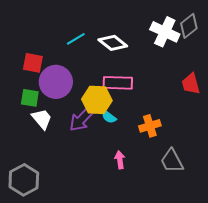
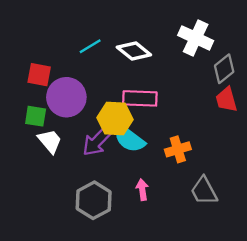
gray diamond: (189, 26) -> (224, 69), moved
cyan semicircle: (109, 117) -> (129, 139), size x1.8
gray hexagon: (24, 180) -> (94, 200), moved

